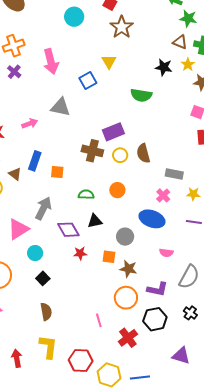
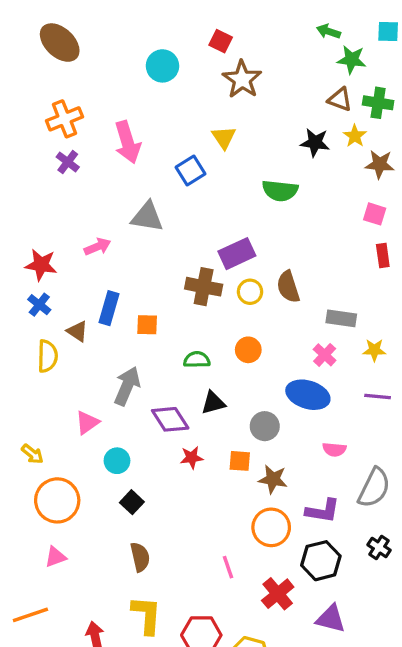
pink triangle: (18, 229) -> (87, 423), size x0.7
purple triangle: (181, 356) -> (331, 619), moved

